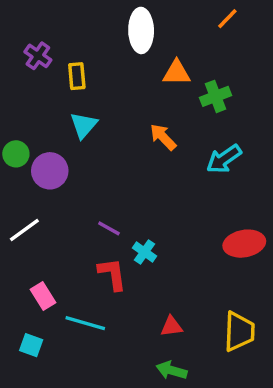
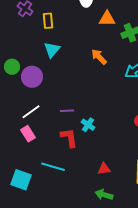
purple line: (109, 228) -> (67, 111), turned -32
white line: (24, 230) -> (31, 112), moved
pink rectangle: (43, 296) -> (28, 134), moved
cyan square: (31, 345) -> (21, 180), size x1.5

